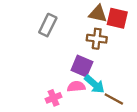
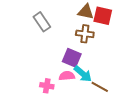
gray rectangle: (48, 25) -> (42, 22), turned -60
pink cross: (53, 98) -> (47, 86), turned 32

